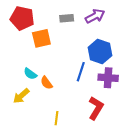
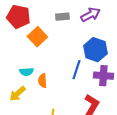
orange square: (41, 38) -> (37, 37), turned -30
cyan semicircle: (30, 74) -> (26, 72), turned -40
orange semicircle: (46, 83) -> (42, 81), turned 32

